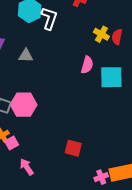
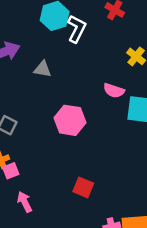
pink semicircle: (87, 65) -> (114, 91), turned 84
pink hexagon: (24, 105) -> (70, 120), moved

